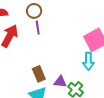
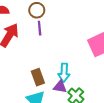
cyan arrow: (88, 61) -> (64, 72), moved

